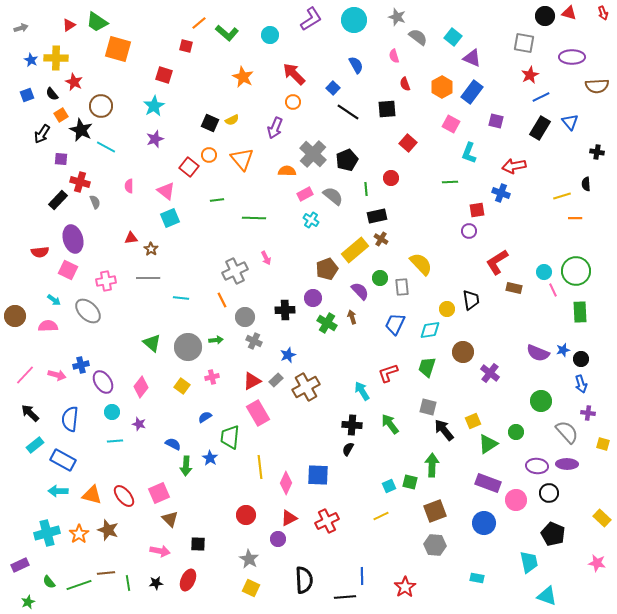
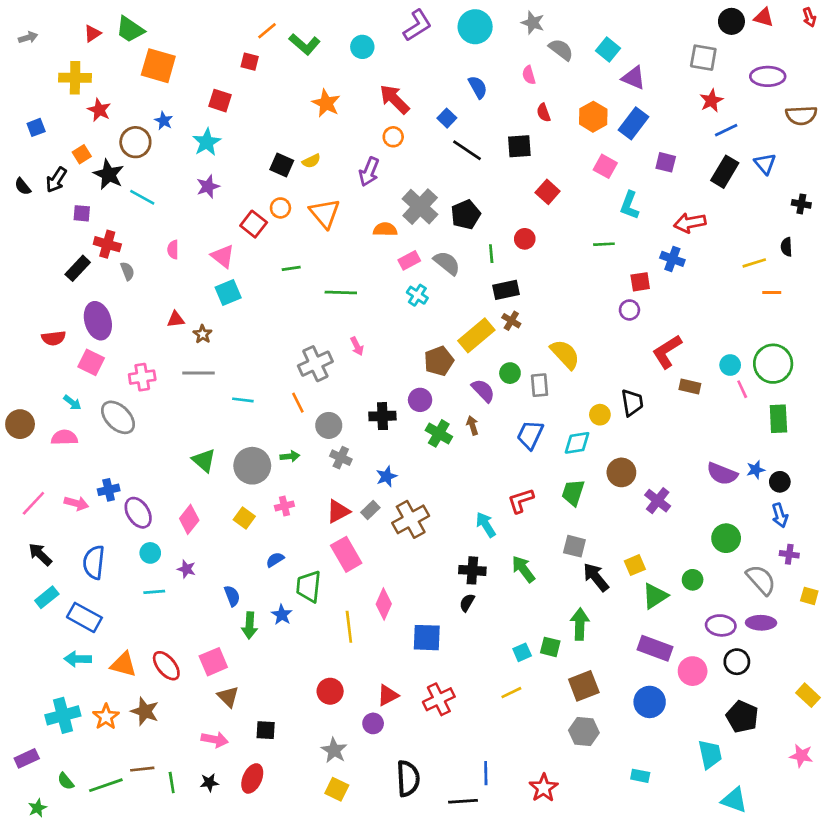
blue star: (31, 60) -> (164, 121), moved
black semicircle: (52, 94) -> (23, 186), moved
blue semicircle: (173, 444) -> (232, 596), turned 42
pink diamond: (286, 483) -> (384, 604), moved

